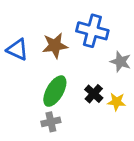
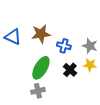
blue cross: (92, 31) -> (64, 46), moved, size x0.6
yellow star: (116, 102) -> (90, 65), moved

